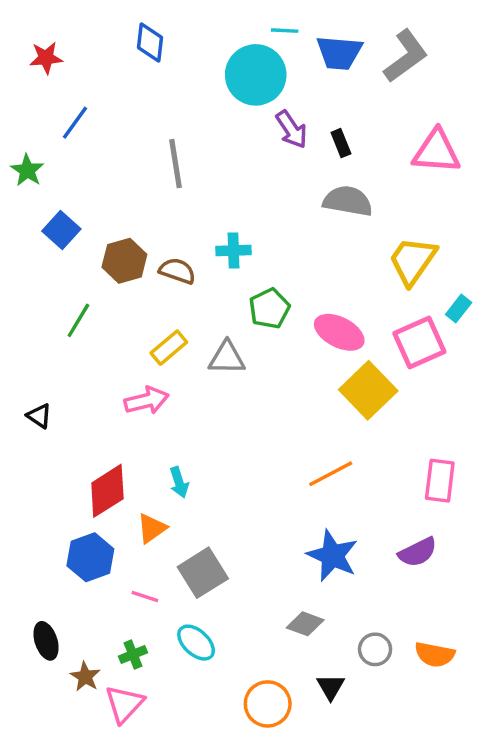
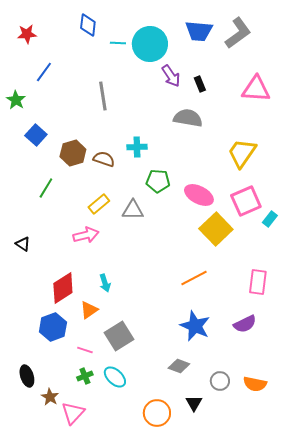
cyan line: (285, 31) -> (118, 43), moved
gray semicircle: (348, 201) -> (188, 118), moved
green pentagon: (269, 308) -> (158, 181), turned 30
cyan rectangle: (459, 308) -> (270, 219), moved
green cross: (133, 654) -> (85, 376), moved

